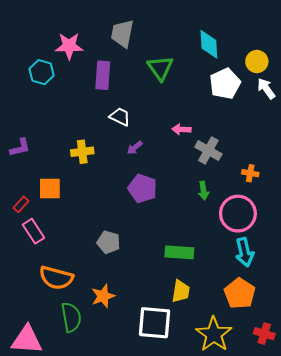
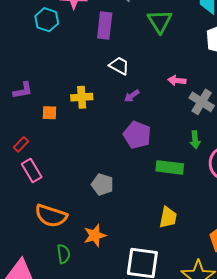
orange square: (50, 189) -> (49, 113), moved, size x0.7
green rectangle: (179, 252) -> (170, 167), moved
yellow trapezoid: (181, 291) -> (168, 217), moved
green semicircle: (71, 317) -> (64, 254), size x0.7

